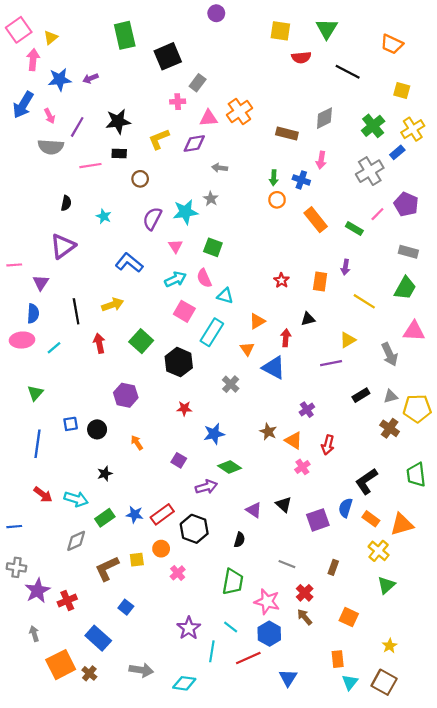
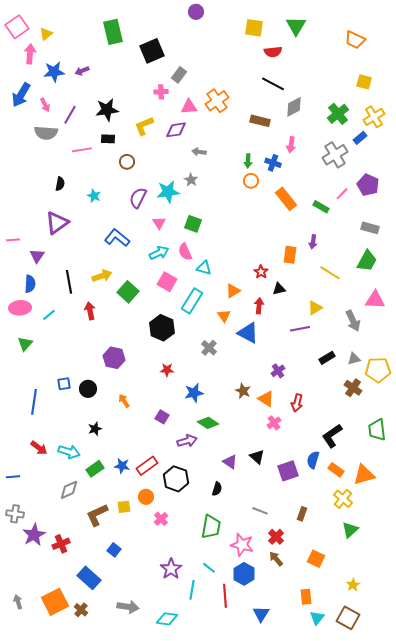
black line: (348, 72) -> (273, 84), moved
red star: (281, 280) -> (261, 272), moved
green square: (141, 341) -> (128, 292), moved
green triangle: (35, 393) -> (25, 344), moved
gray arrow: (34, 634) -> (18, 602), moved
red line: (248, 658) -> (225, 596), turned -70

